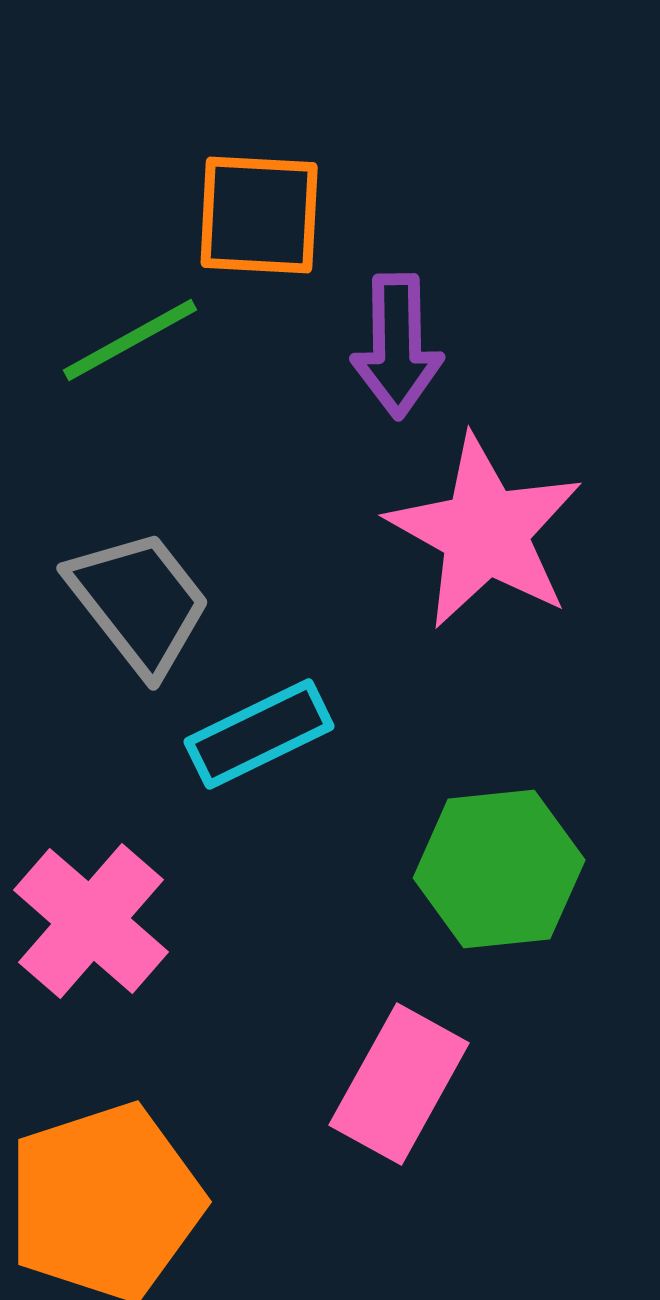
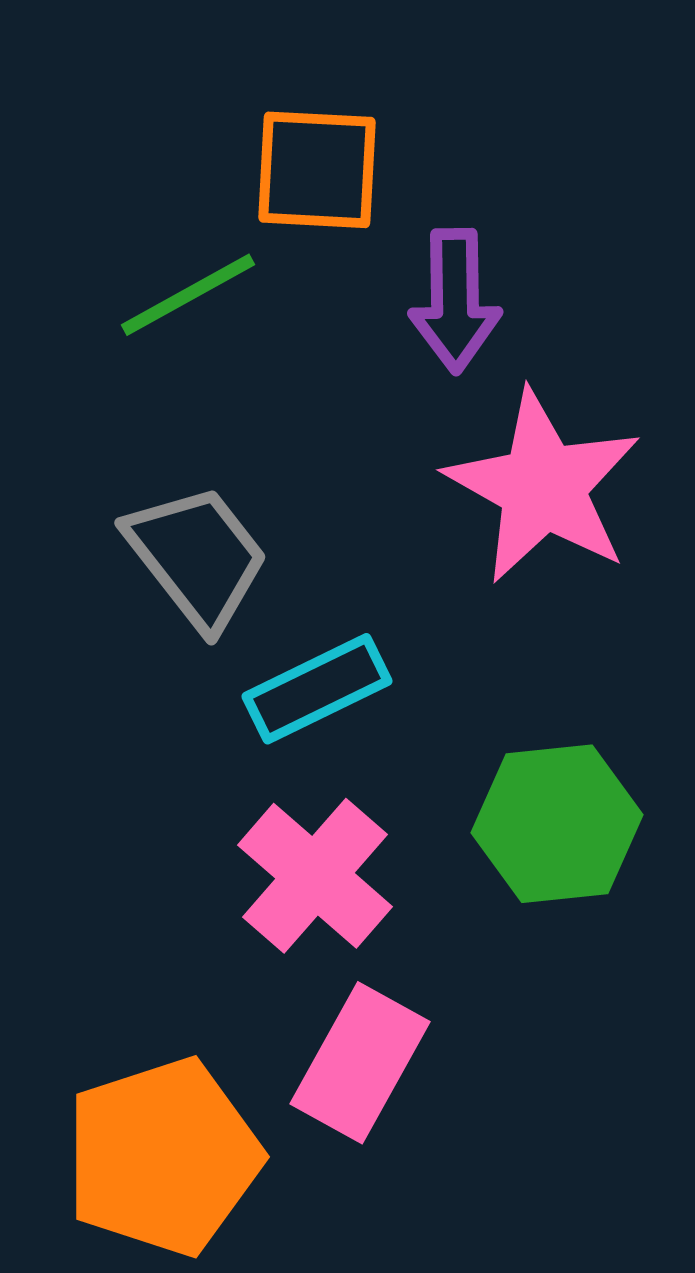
pink cross: (91, 921) -> (315, 876), moved
pink rectangle: (399, 1084) -> (360, 1063), moved

